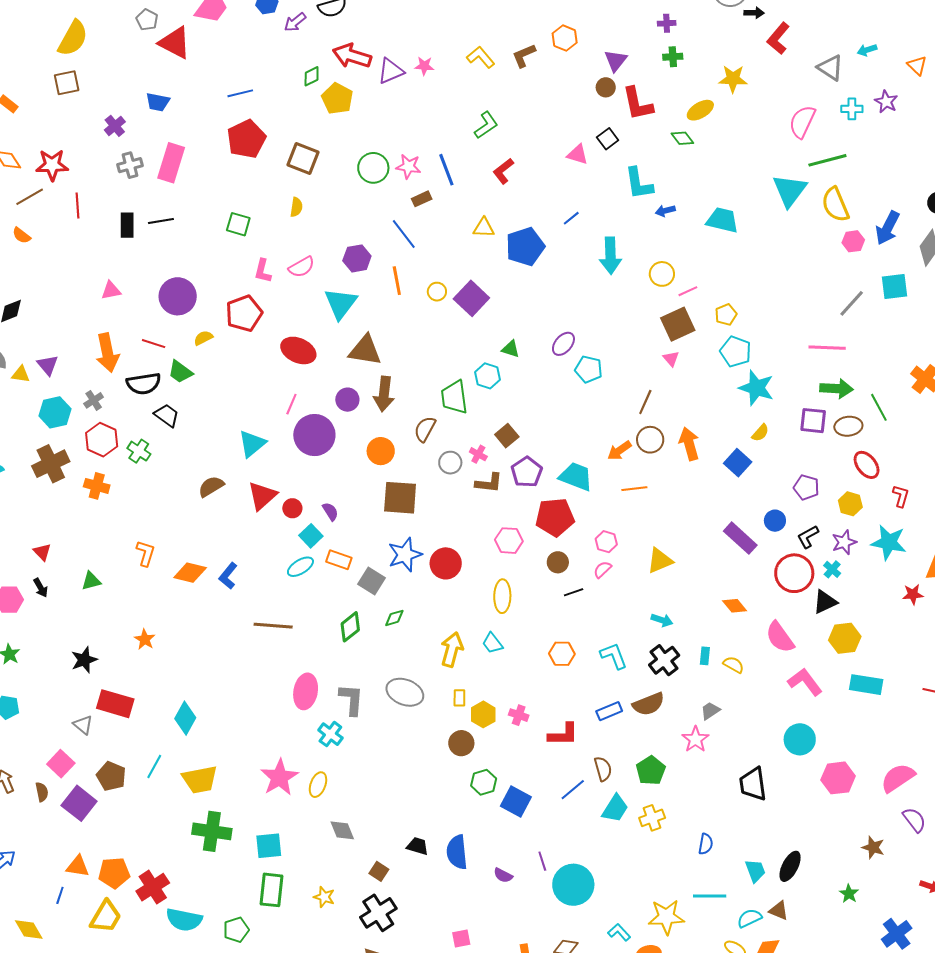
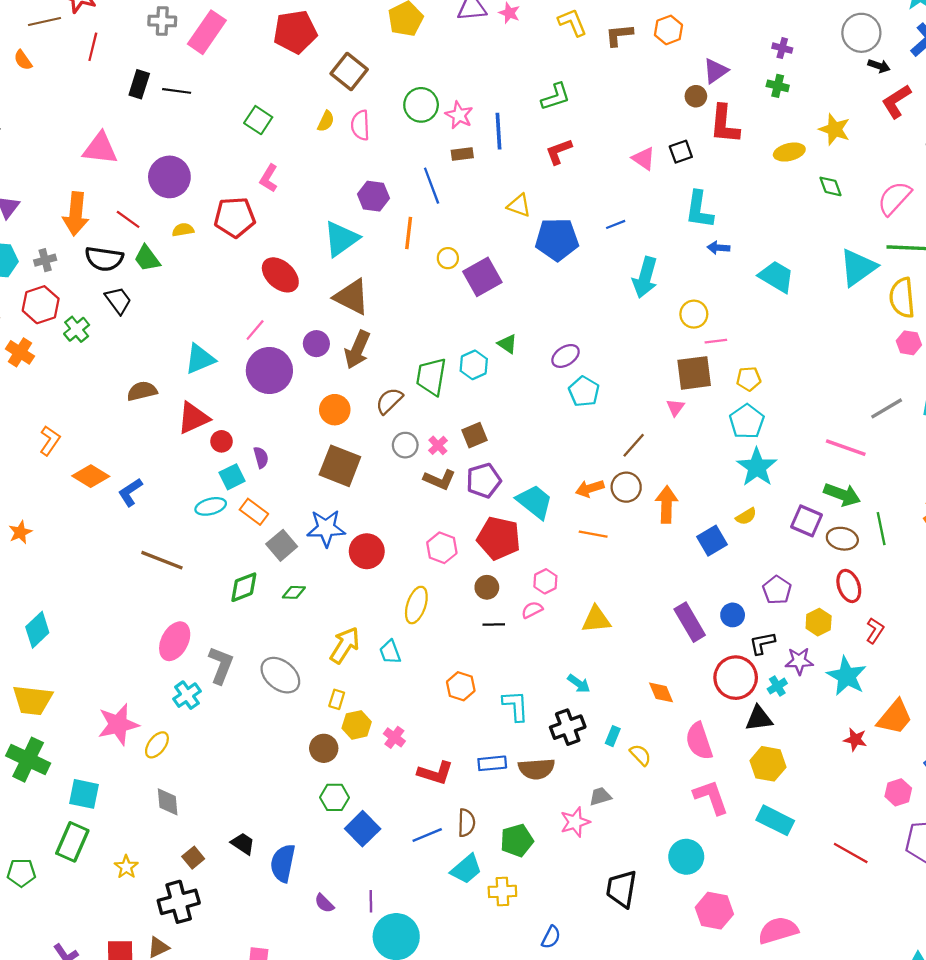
green diamond: (682, 138) -> (831, 186), moved
pink semicircle: (302, 267) -> (360, 125), moved, turned 100
pink triangle: (111, 290) -> (100, 149), size x1.6

